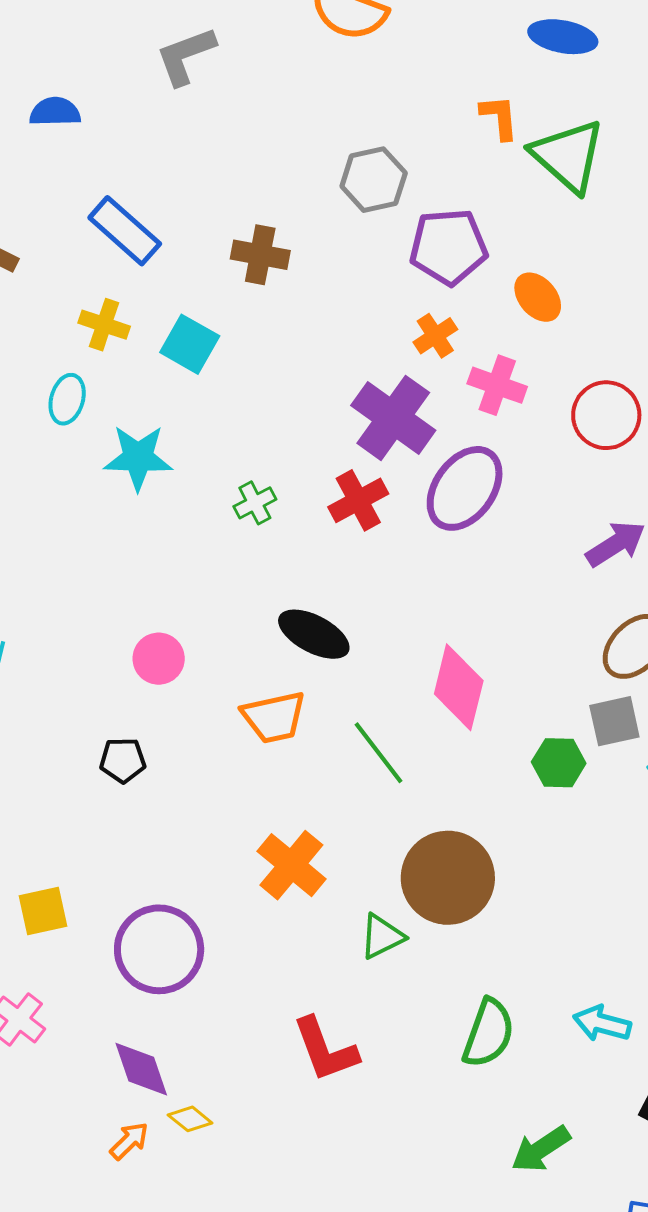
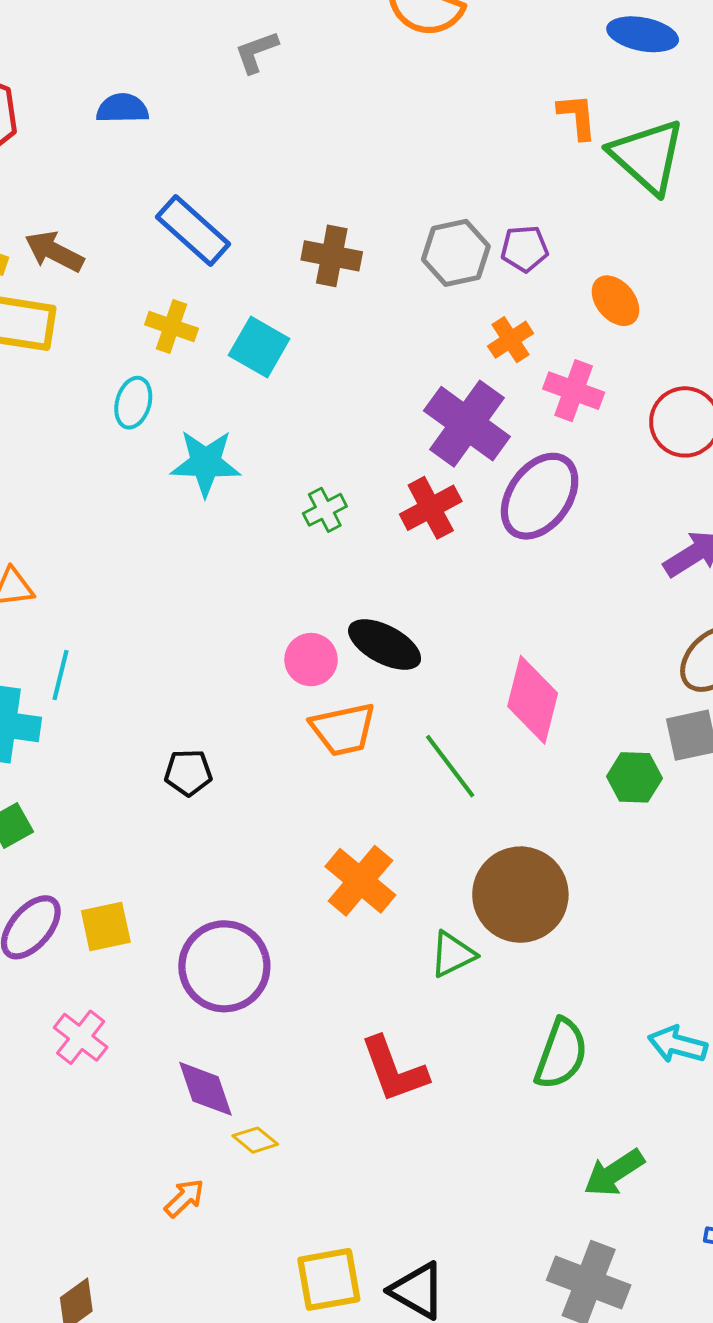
gray L-shape: (186, 56) -> (256, 52), size x0.7
gray hexagon: (374, 180) -> (456, 253), moved
purple pentagon: (448, 247) -> (524, 249), size x0.6
pink circle: (159, 659) -> (311, 660), moved
orange arrow: (129, 1141) -> (184, 1198), moved

